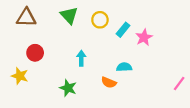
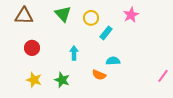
cyan rectangle: (123, 30) -> (106, 33), moved
pink star: (144, 37) -> (131, 15), moved
yellow star: (20, 76) -> (34, 80), moved

